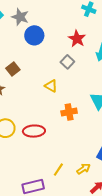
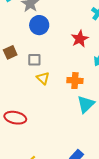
gray square: (67, 62) -> (34, 60), moved, turned 32
orange cross: (69, 112) -> (75, 81), moved

